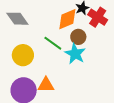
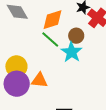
orange diamond: (67, 19) -> (53, 20), moved
yellow circle: (23, 55) -> (16, 66), moved

